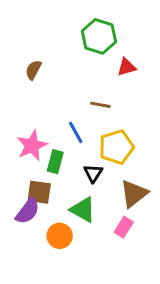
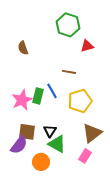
brown semicircle: (33, 70) -> (23, 48), turned -48
green rectangle: (55, 162) -> (38, 96), moved
black triangle: (93, 173) -> (50, 131), moved

